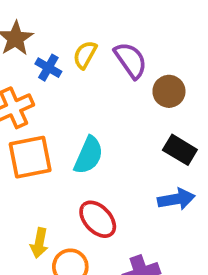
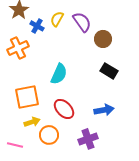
orange square: (30, 157) -> (27, 97), moved
blue arrow: (176, 199) -> (104, 110), moved
yellow arrow: (39, 243) -> (32, 122), turned -119

